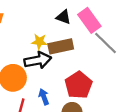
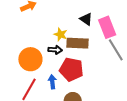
black arrow: (38, 60) -> (55, 50), size x0.6
red pentagon: (79, 85) -> (71, 69), moved, turned 30

